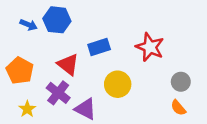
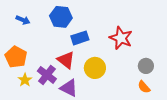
blue hexagon: (57, 20) -> (61, 17), moved
red triangle: (68, 64) -> (66, 60), moved
yellow star: (27, 109) -> (25, 80), moved

